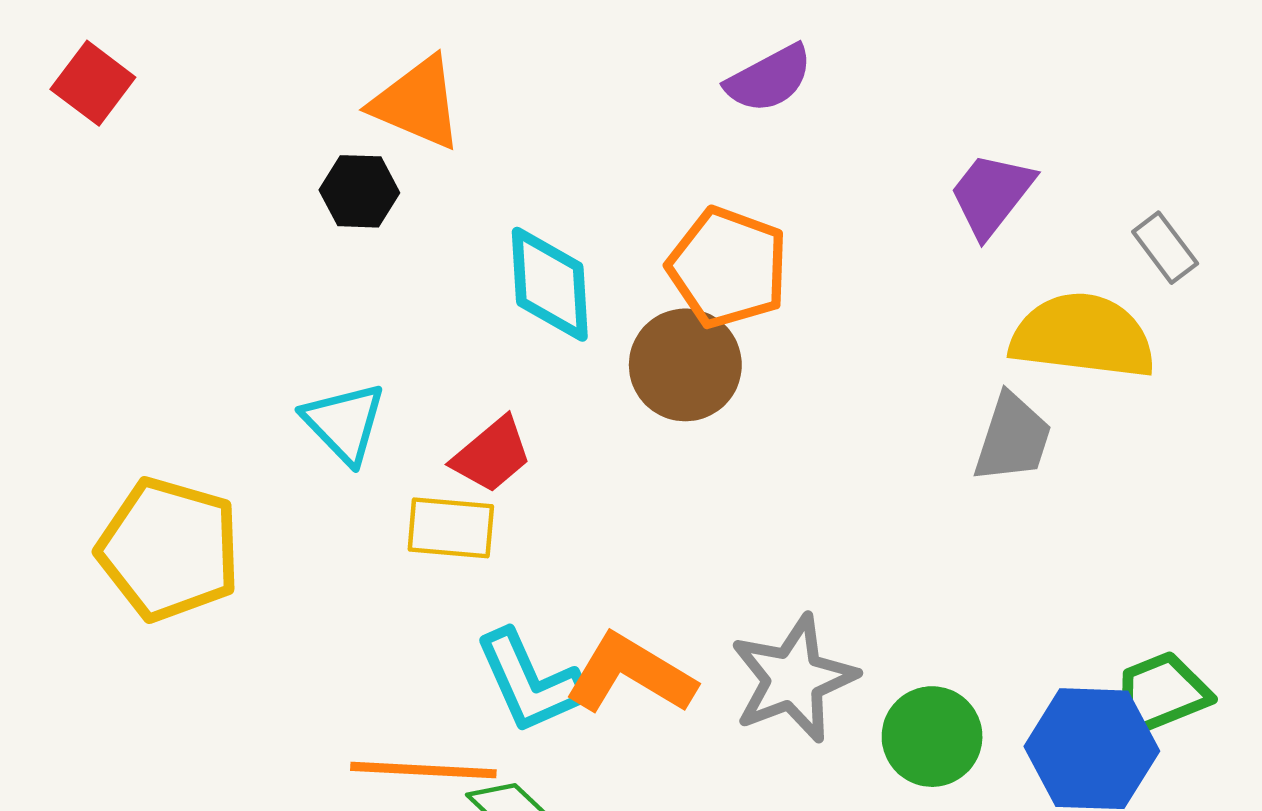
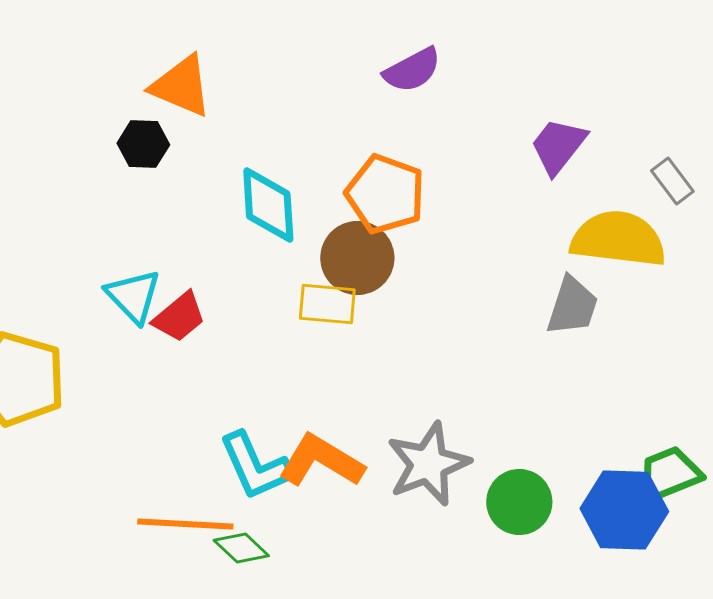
red trapezoid: (492, 455) -> (179, 317), moved
yellow rectangle: (451, 528) -> (327, 304), moved

